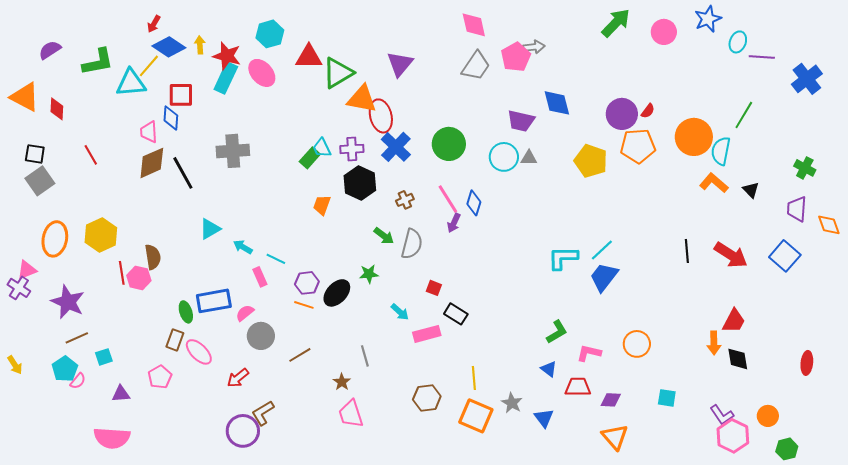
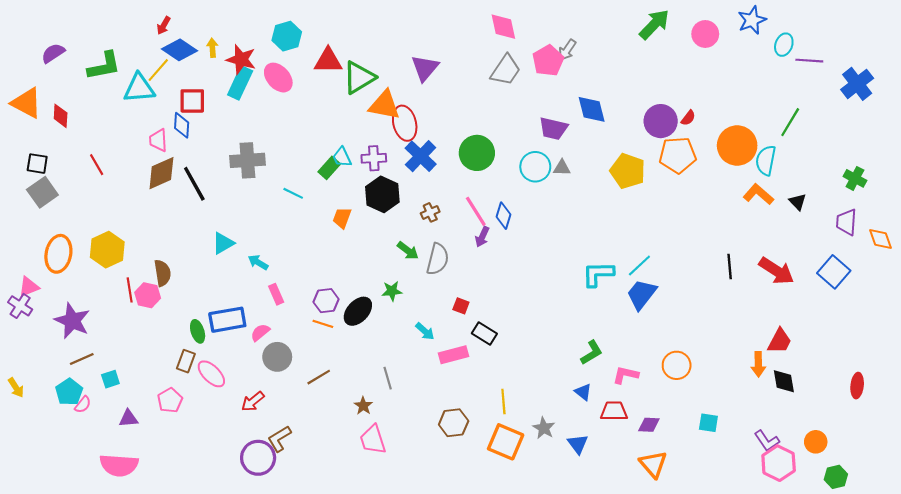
gray arrow: (534, 47) -> (567, 50), turned 130
cyan line: (276, 259) -> (293, 193), moved

